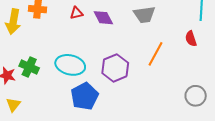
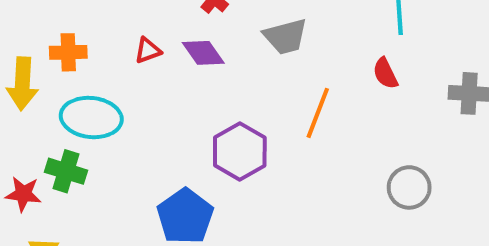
cyan ellipse: (70, 65) -> (91, 118), moved

